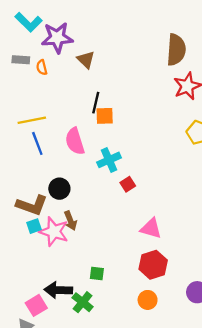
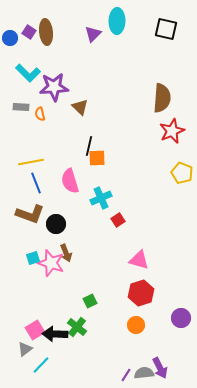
brown L-shape: (32, 205) -> (30, 214), moved
green square: (97, 273) -> (90, 301), turned -32
black arrow: (58, 290) -> (55, 334), moved

